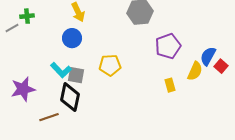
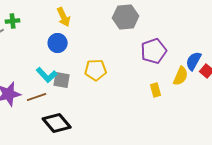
black diamond: (70, 97) -> (57, 123), moved, turned -52
brown line: (49, 117) -> (37, 97), moved

